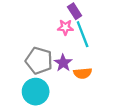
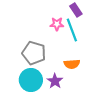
purple rectangle: (75, 11) -> (76, 10), moved
purple star: (63, 63) -> (55, 81), moved

